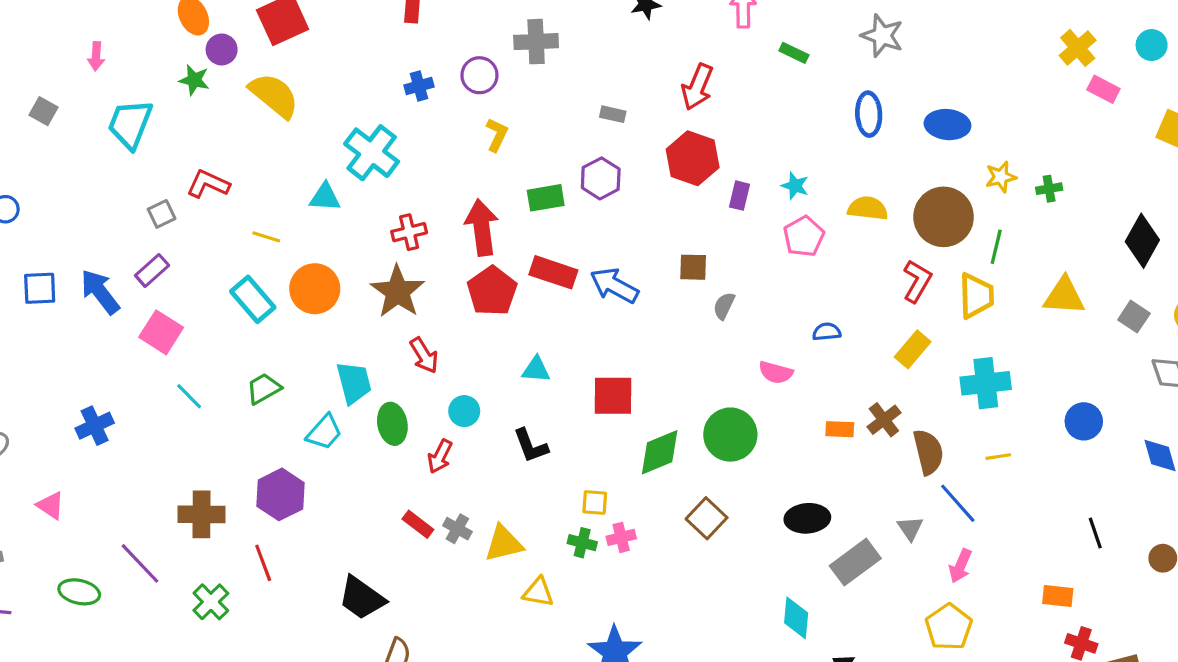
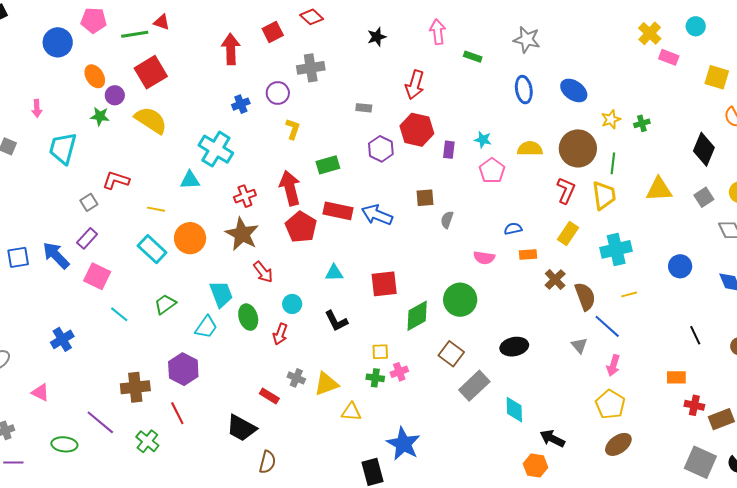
blue ellipse: (947, 125) -> (574, 90), turned 36
purple hexagon: (601, 178) -> (381, 149), moved
gray square: (1134, 317) -> (704, 197), turned 30
orange rectangle: (840, 429) -> (528, 255), moved
red rectangle: (418, 524) -> (269, 396), moved
gray rectangle: (855, 562) -> (474, 386), moved

